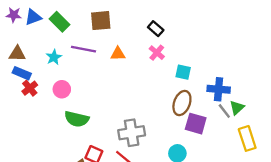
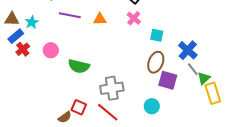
cyan star: (54, 57) -> (32, 22), moved
blue rectangle: (22, 73) -> (16, 36), turned -63
blue cross: (219, 89) -> (188, 50), turned 36
green triangle: (237, 108) -> (204, 78), moved
green semicircle: (77, 119) -> (79, 66), moved

